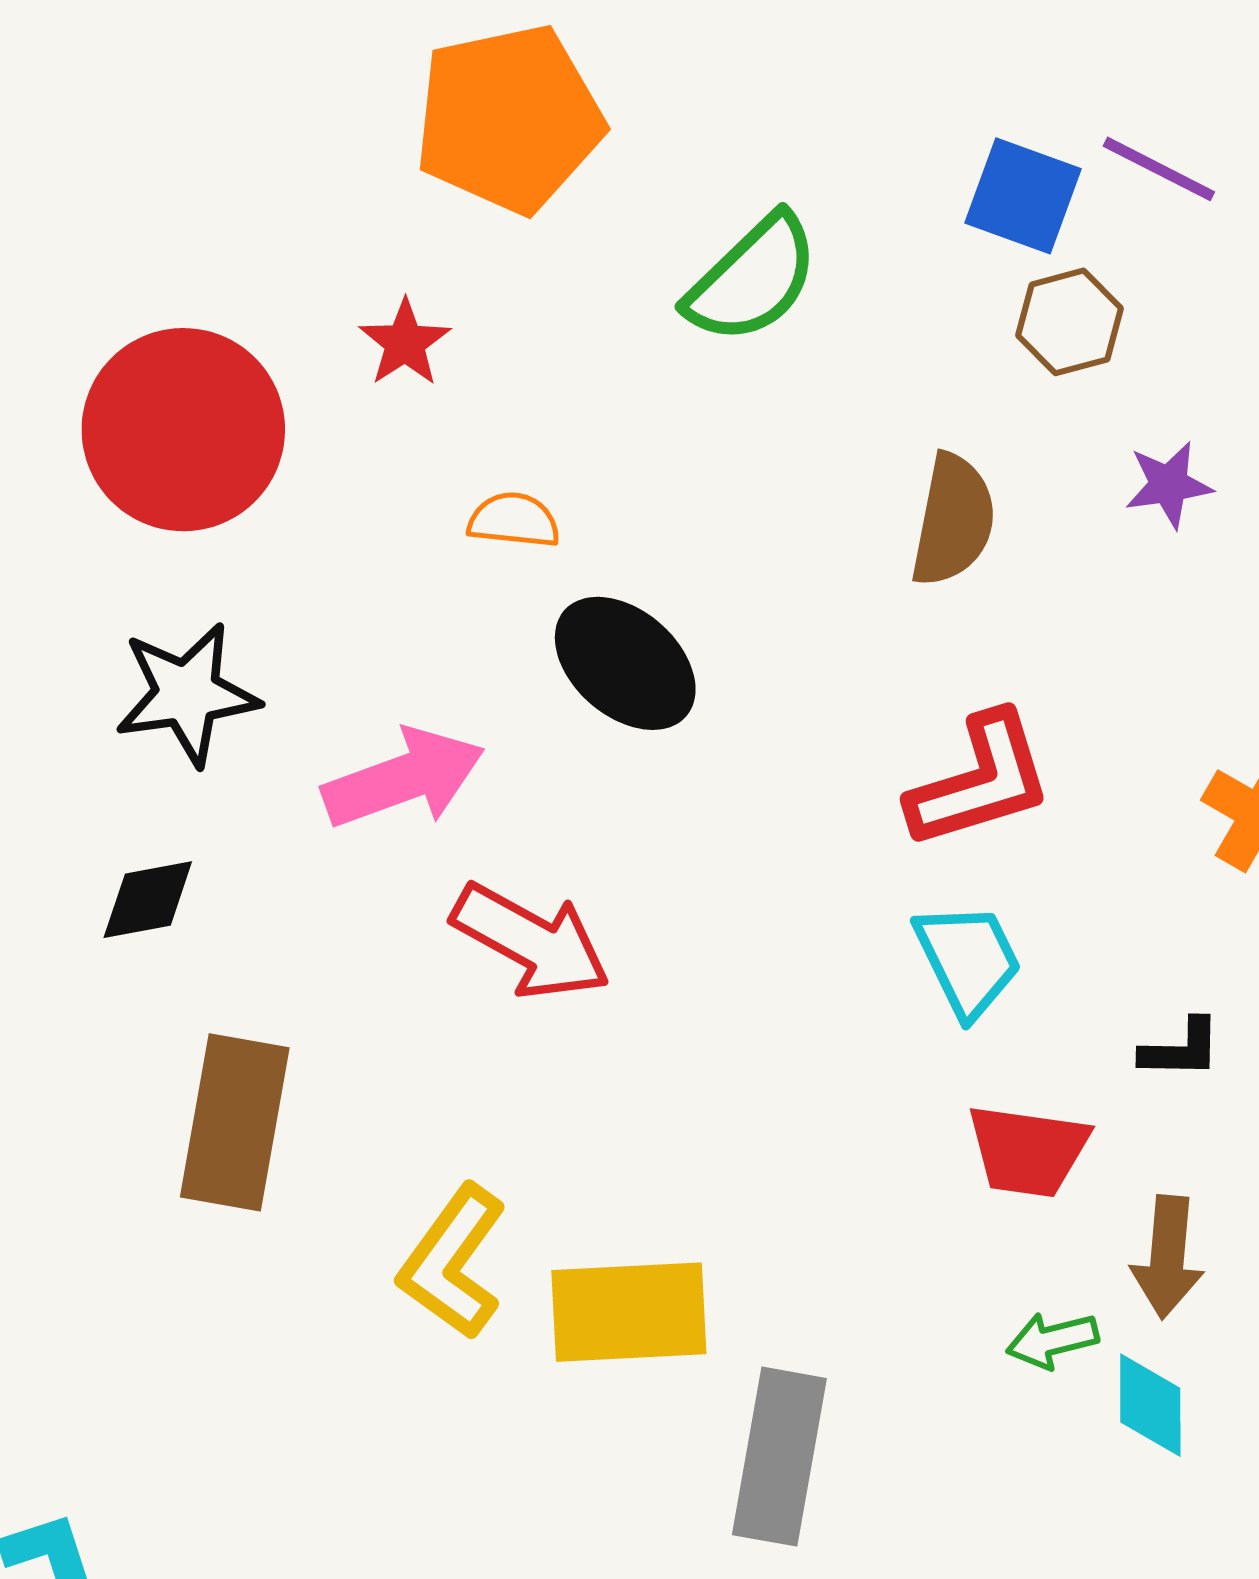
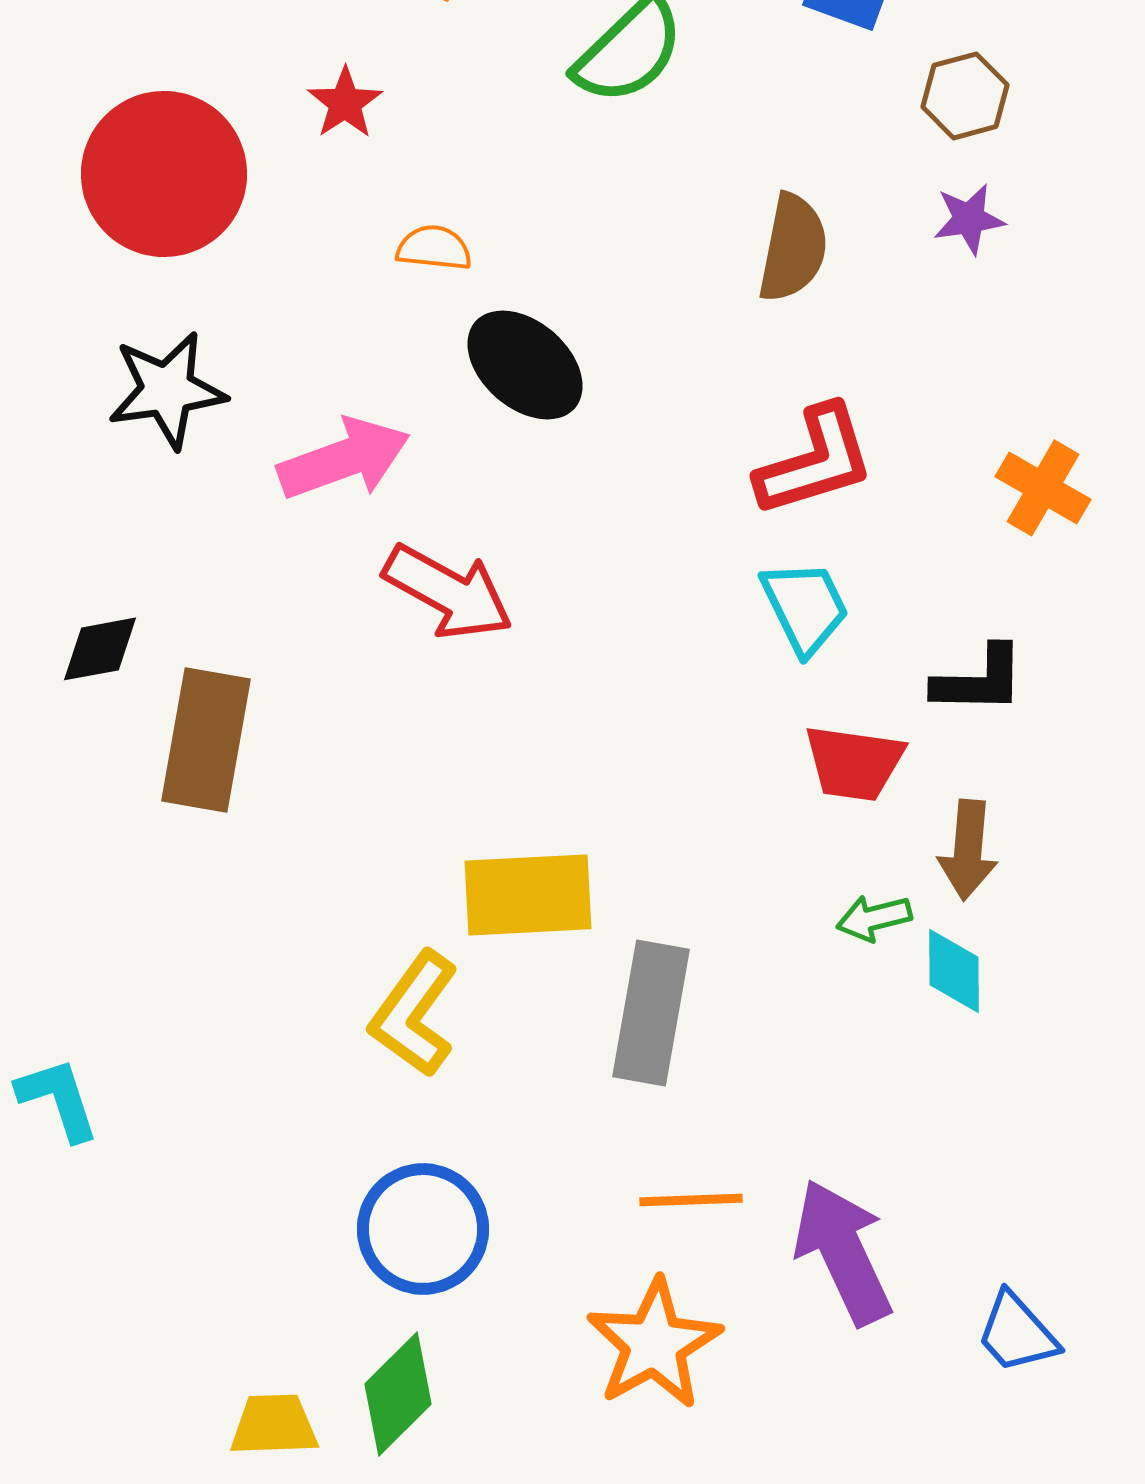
brown hexagon: (1070, 322) -> (965, 96), moved
black diamond: (148, 900) -> (100, 649), moved
black L-shape: (1181, 1049) -> (979, 680), size x1.4
yellow L-shape: (453, 1262) -> (414, 1014), moved

